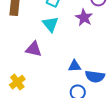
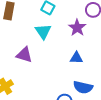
blue triangle: (75, 66) -> (76, 58), moved

